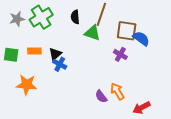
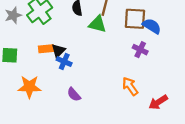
orange rectangle: (34, 51) -> (46, 49), moved
purple cross: (120, 54) -> (140, 50), moved
purple semicircle: (101, 96) -> (74, 94), moved

